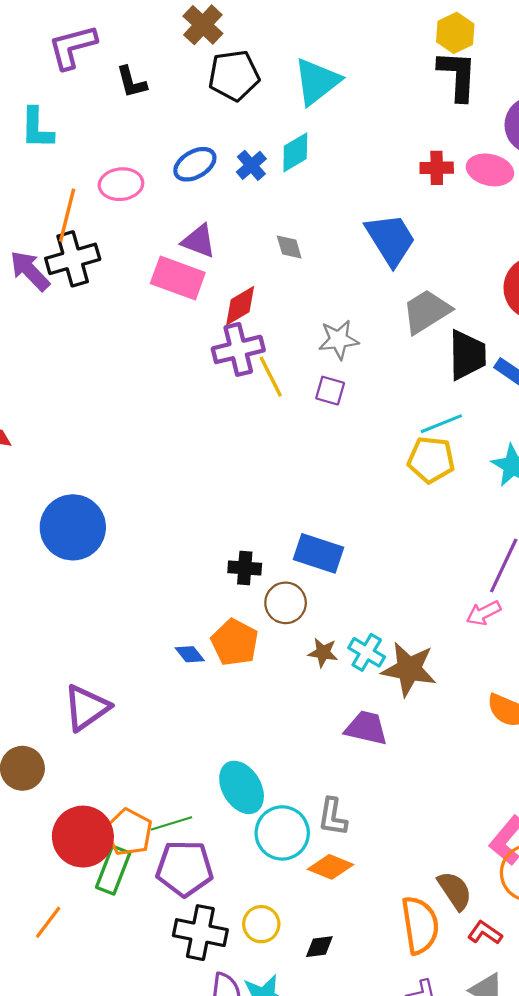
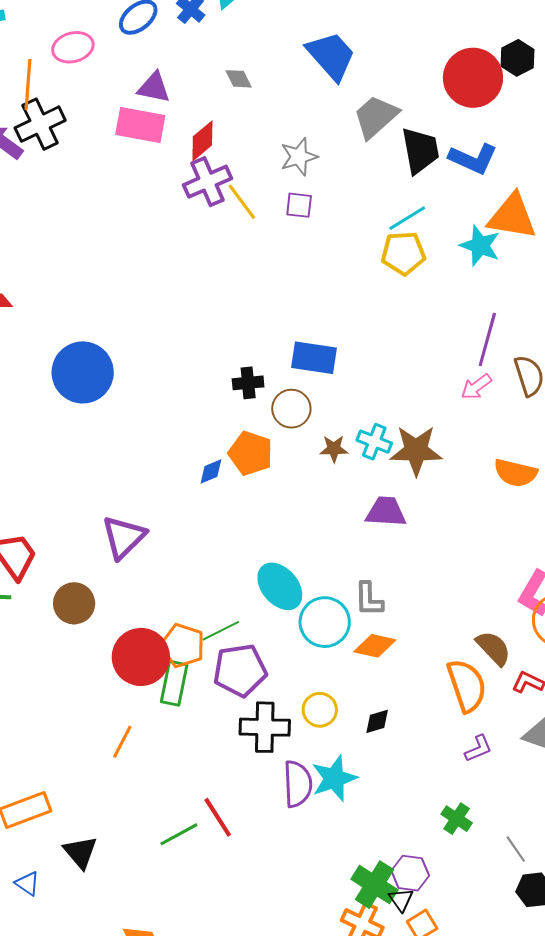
blue diamond: (190, 654) -> (211, 471), turned -64

